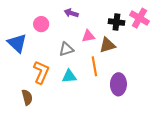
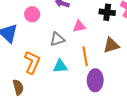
brown triangle: (107, 45) -> (111, 45), moved
purple ellipse: (118, 84) -> (95, 80), moved

